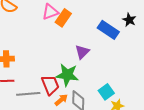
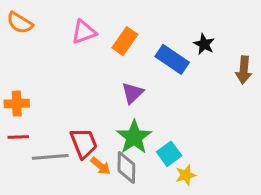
orange rectangle: (63, 18) -> (125, 41), moved
green star: (67, 75) -> (134, 137), moved, turned 30
orange arrow: (61, 100) -> (101, 166), turned 80

